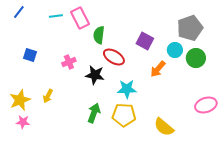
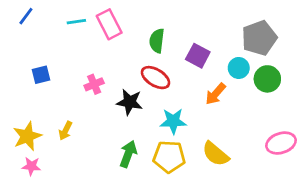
green semicircle: (99, 35) -> (157, 41), moved
blue square: (30, 55) -> (41, 75), turned -32
yellow semicircle: (164, 127) -> (216, 154), moved

